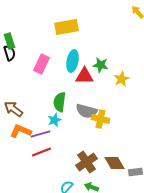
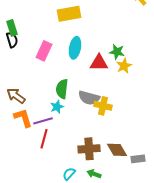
green star: (101, 65) -> (117, 52), moved
red triangle: (85, 76) -> (99, 63), moved
orange L-shape: (21, 131) -> (23, 118), turned 50
red line: (42, 152) -> (44, 139), turned -54
brown cross: (87, 162) -> (89, 149), turned 30

